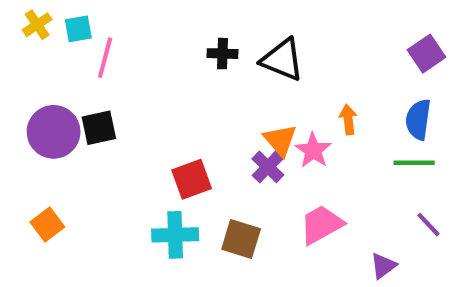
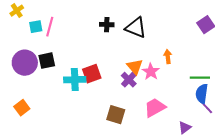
cyan square: (78, 29) -> (36, 27), moved
blue semicircle: (418, 119) -> (202, 94), moved
red square: (192, 179) -> (92, 74), moved
cyan cross: (175, 235) -> (75, 80), moved

